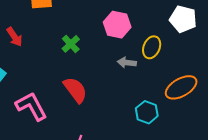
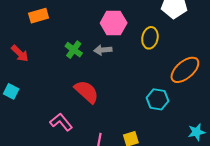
gray arrow: (127, 63) -> (103, 50), moved
pink L-shape: (31, 106) -> (61, 122), moved, size x0.7

